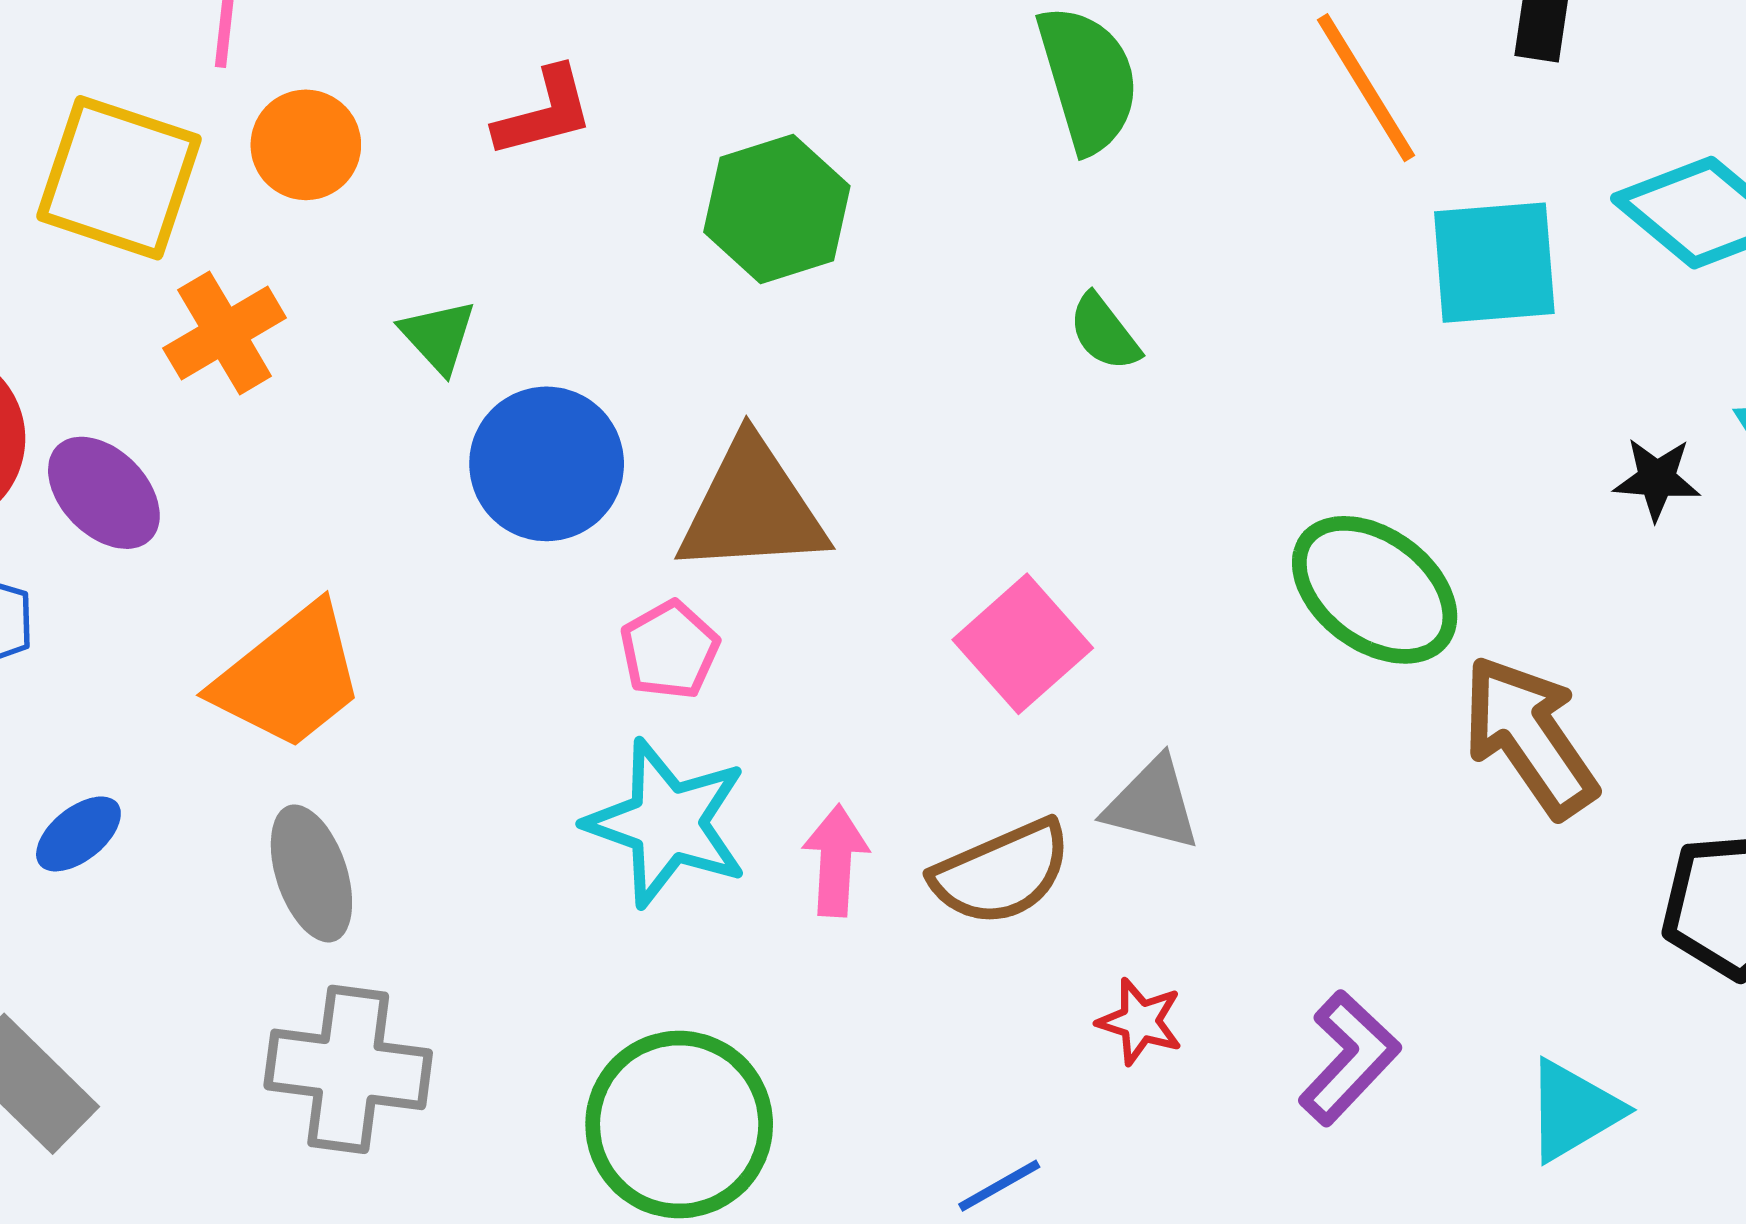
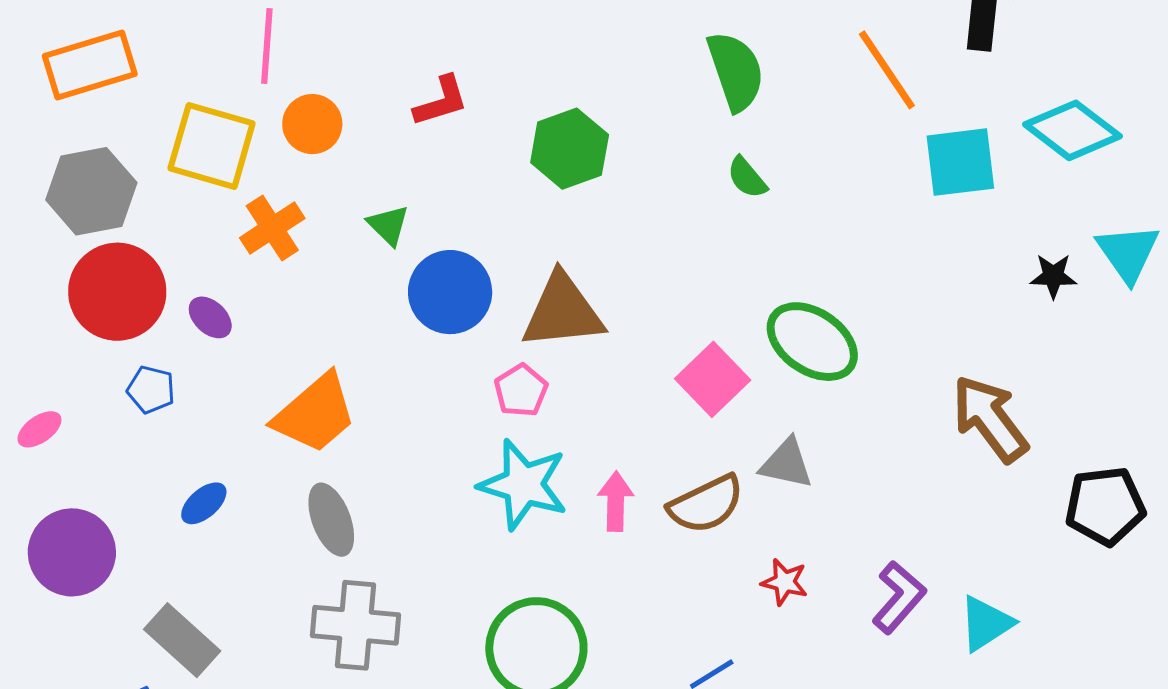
green semicircle: (1104, 332) -> (747, 178), moved
purple ellipse: (104, 493) -> (210, 317), size x0.7
green ellipse: (1375, 590) -> (812, 342), moved
cyan triangle: (1573, 1111) -> (986, 623), moved

